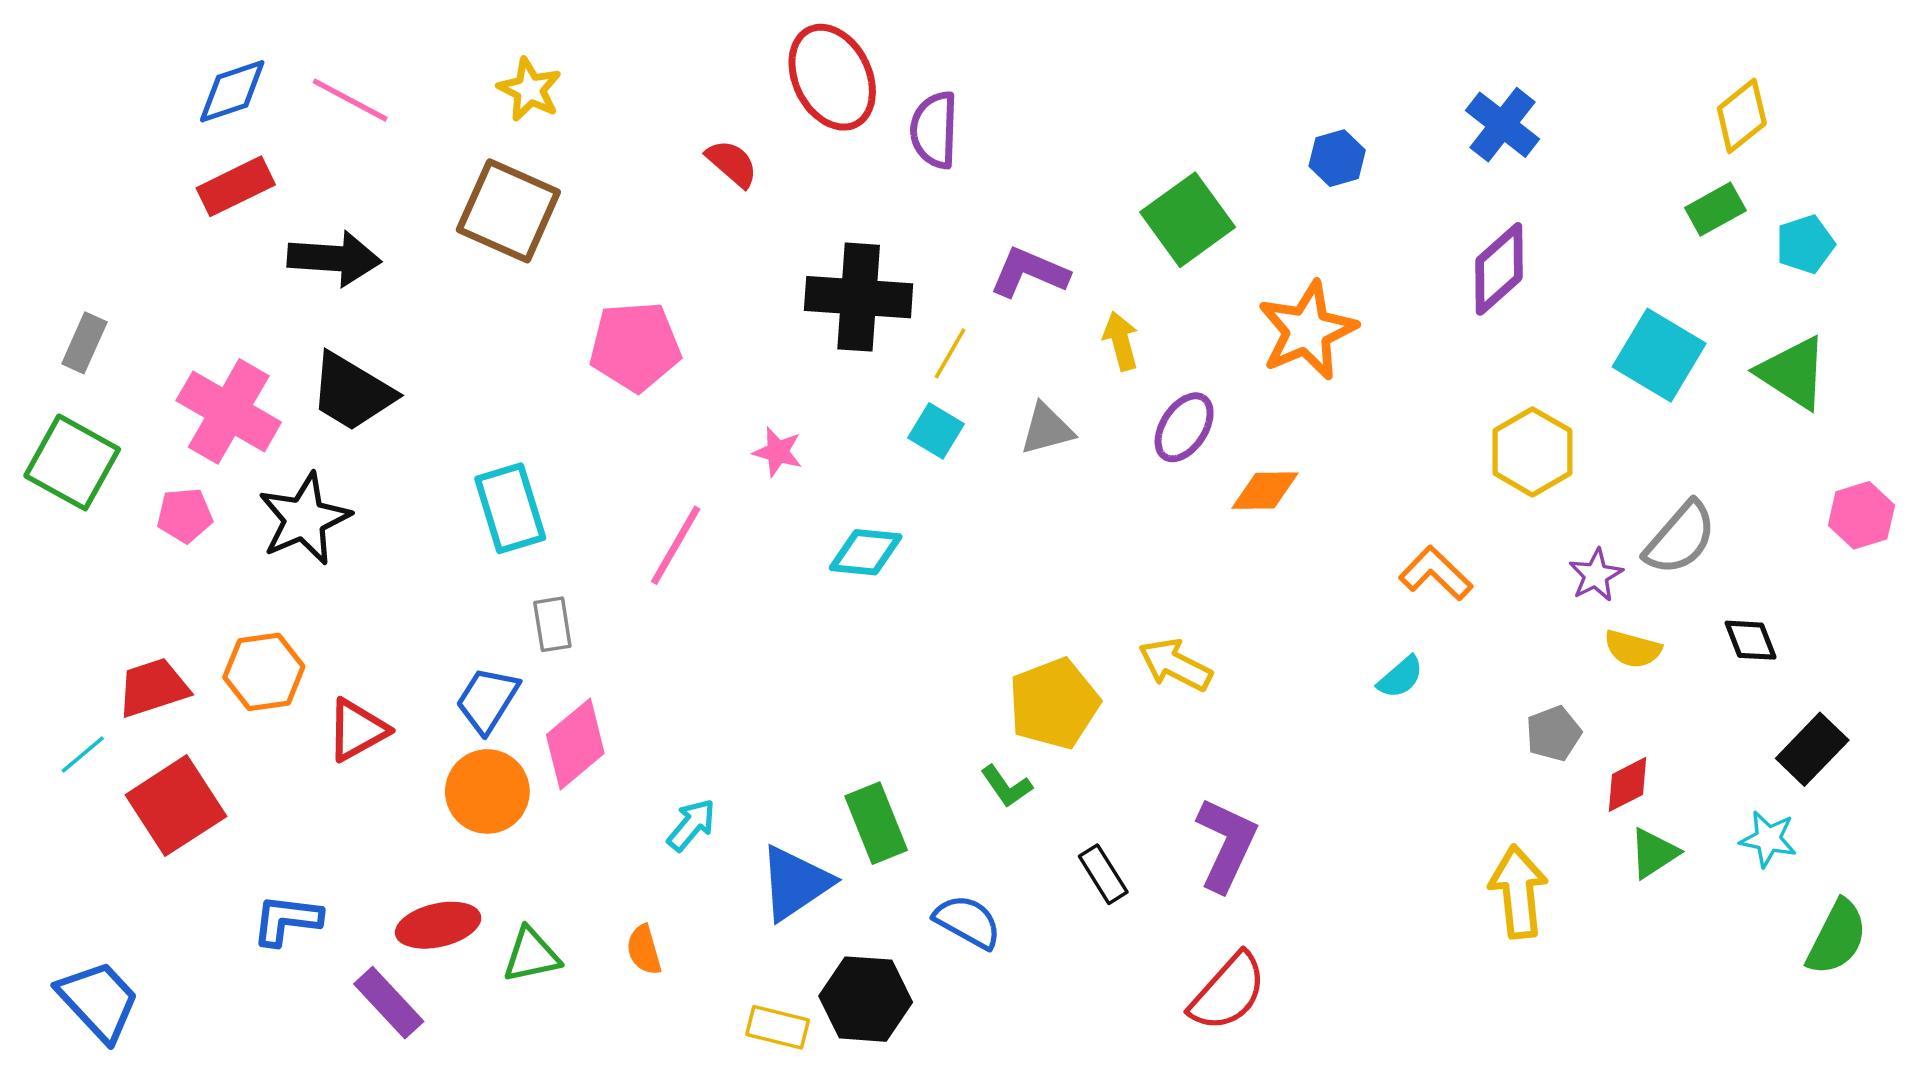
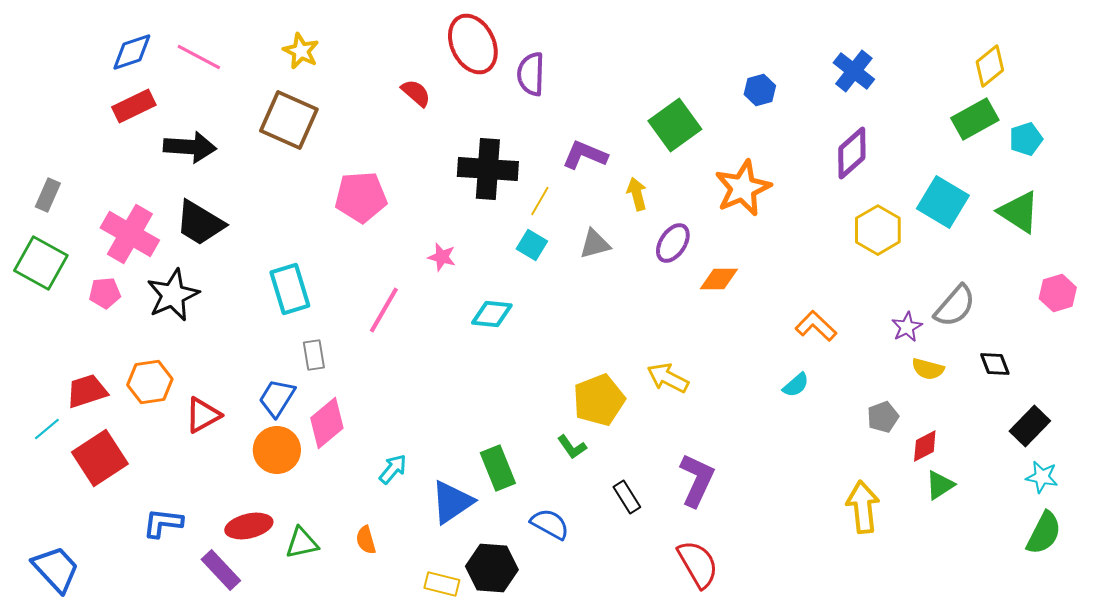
green rectangle: (1715, 209) -> (975, 119), size x1.4
yellow hexagon: (1532, 452) -> (878, 230), moved
cyan star: (1768, 839) -> (1042, 477), moved
red semicircle: (1228, 992) -> (698, 564), turned -72

